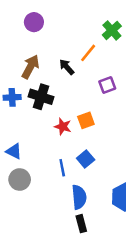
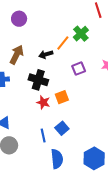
green cross: (112, 30) -> (81, 34), moved
black arrow: (67, 67) -> (46, 54), turned -64
black cross: (41, 97) -> (38, 80), moved

